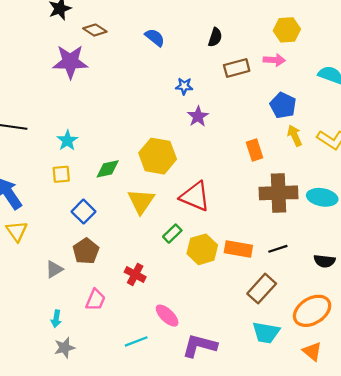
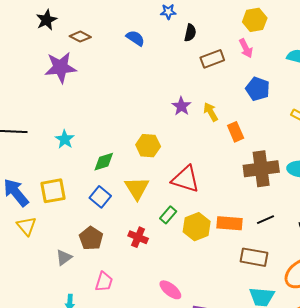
pink arrow: (274, 60) -> (246, 48), turned 66
blue star: (184, 86) -> (168, 12), moved
yellow arrow: (295, 136) -> (211, 112), moved
yellow hexagon: (158, 156) -> (148, 146), size x0.7
yellow square: (61, 174) -> (53, 191), moved, size x1.5
blue square: (84, 212) -> (100, 197), moved
red cross: (135, 274) -> (138, 237), moved
brown rectangle: (262, 289) -> (254, 257), turned 64

